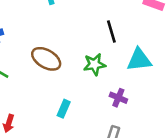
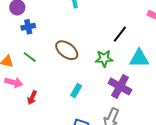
black line: (111, 31) -> (120, 34), turned 48
purple cross: (118, 98) -> (120, 86), size x1.6

